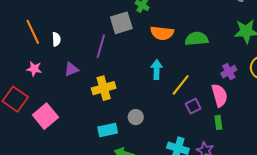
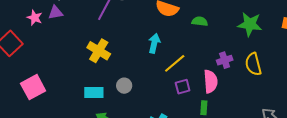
green semicircle: (197, 39) -> (200, 21), size x0.7
purple triangle: (71, 69) -> (56, 12), moved
yellow cross: (104, 88) -> (99, 51), turned 35
pink square: (45, 116) -> (33, 87), moved

